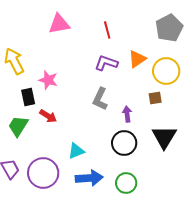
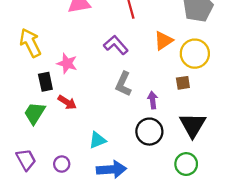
purple L-shape: (106, 63) -> (116, 45), moved, turned 30
purple circle: (43, 173) -> (62, 164), size x0.5
green circle: (126, 183) -> (186, 164), moved

